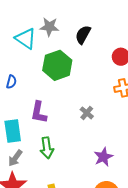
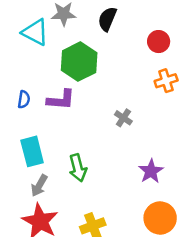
blue semicircle: (11, 82) -> (24, 99), moved
purple L-shape: (39, 112) -> (61, 100), moved, turned -90

